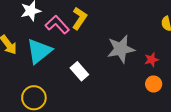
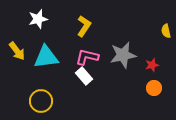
pink L-shape: (57, 25) -> (87, 57), moved, turned -35
cyan triangle: (39, 51) -> (46, 57), turned 32

